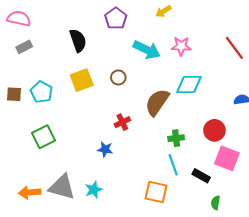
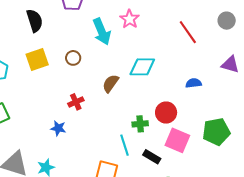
pink star: (181, 46) -> (130, 19), moved, turned 30
cyan arrow: (147, 50) -> (102, 32), turned 40
brown semicircle: (157, 102) -> (111, 83), size x0.7
green cross: (176, 138) -> (140, 124), moved

